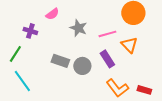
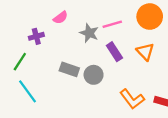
purple cross: (30, 31) -> (36, 36), turned -32
pink line: (107, 34) -> (112, 24), moved
purple rectangle: (107, 59) -> (114, 52), moved

